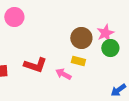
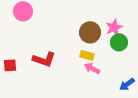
pink arrow: (63, 74) -> (92, 68), moved

